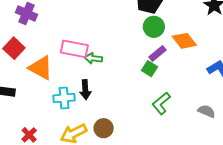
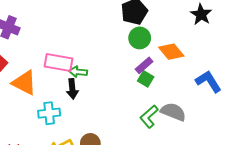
green square: (149, 69) -> (146, 79), moved
black arrow: (85, 90) -> (72, 89), moved
gray semicircle: (207, 111) -> (173, 112), moved, size x1.4

